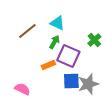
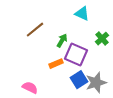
cyan triangle: (57, 23) -> (82, 14), moved
blue square: (71, 81) -> (79, 80), turned -30

